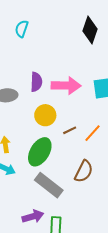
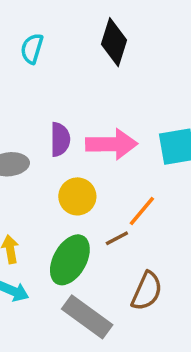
black diamond: (90, 30) -> (114, 42), moved
brown line: (70, 130) -> (117, 238), moved
orange line: (92, 133) -> (142, 211), moved

